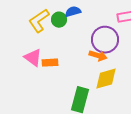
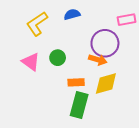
green circle: (59, 20) -> (58, 58), moved
orange rectangle: (50, 63) -> (76, 82), moved

